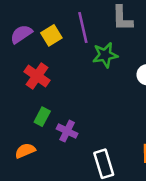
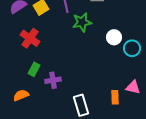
purple cross: (67, 131) -> (53, 80), turned -35

